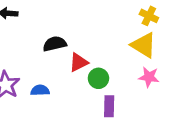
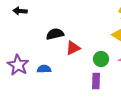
green circle: (98, 78) -> (101, 59), moved

